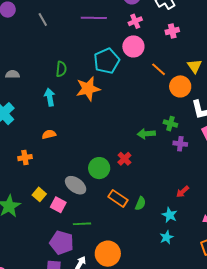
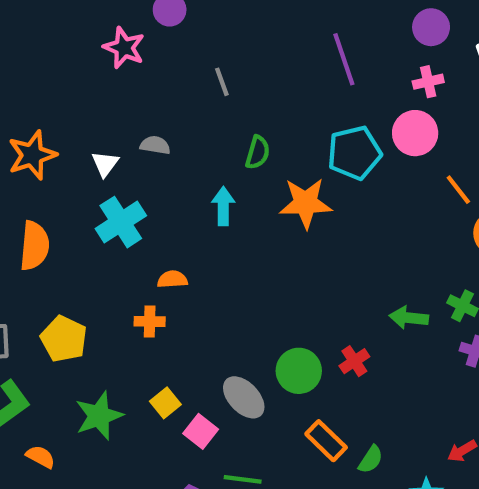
purple line: (94, 18) -> (344, 59), turned 60
gray line: (43, 19) -> (222, 82), moved
orange semicircle: (49, 134) -> (172, 279), moved

